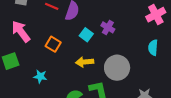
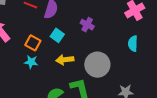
cyan square: (86, 35) -> (57, 35), moved
cyan star: (40, 76) -> (31, 62), moved

